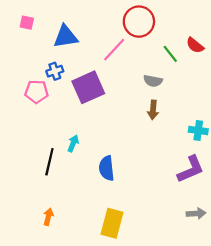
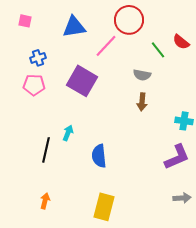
blue triangle: (66, 37) -> (74, 27), moved
blue cross: (55, 71) -> (38, 58), moved
purple square: (88, 87) -> (82, 81), turned -36

